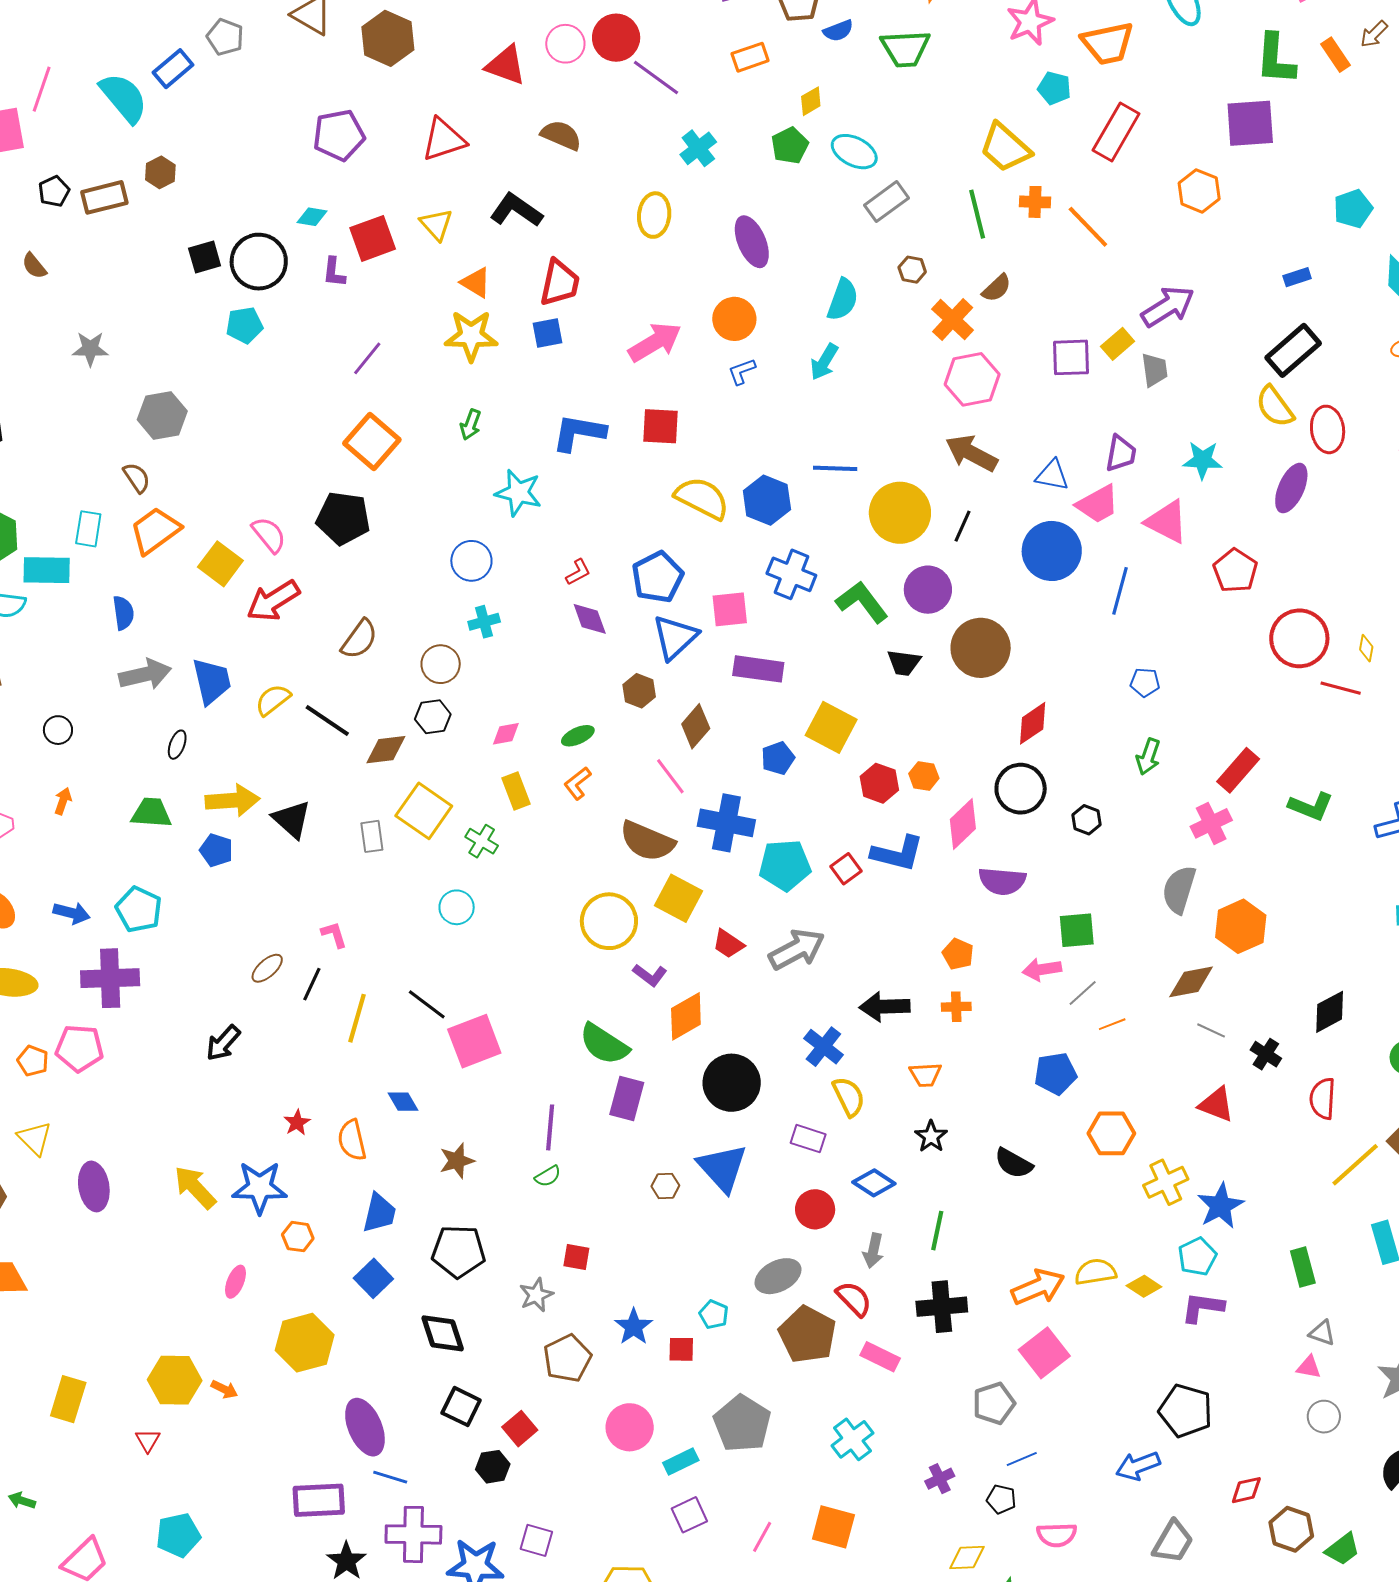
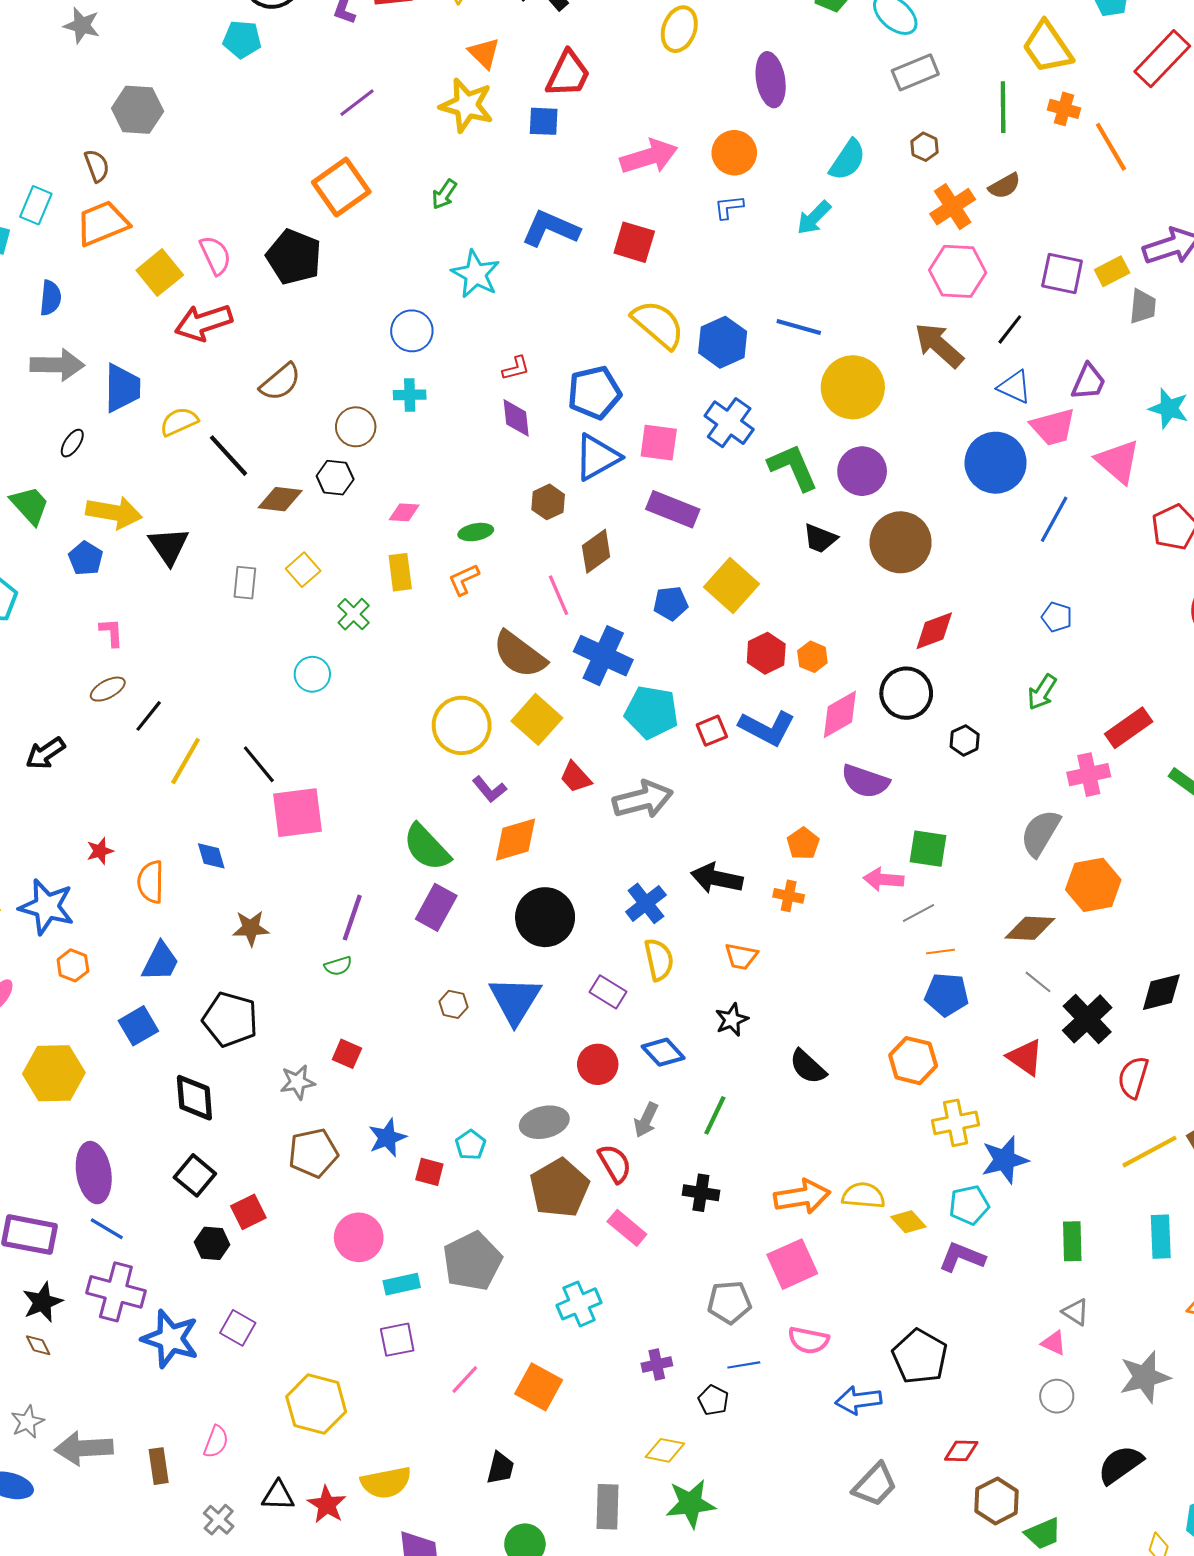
black line: (962, 526) -> (1010, 329), moved
yellow square: (424, 811) -> (303, 570), size x0.6
green trapezoid: (151, 813) -> (30, 505), turned 30
pink L-shape: (334, 935) -> (111, 632), moved
black cross: (1266, 1054) -> (1087, 1019), size x1.6
blue pentagon: (1056, 1074) -> (947, 995), moved
black cross: (942, 1307) -> (701, 1193), size x0.7
pink semicircle: (1057, 1535) -> (808, 1340), moved

